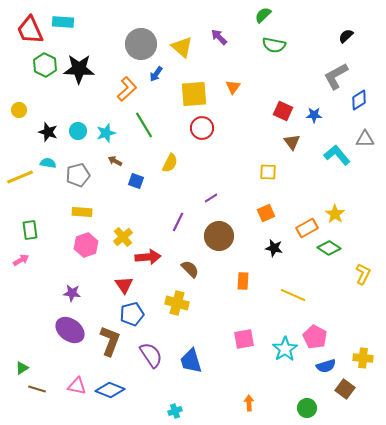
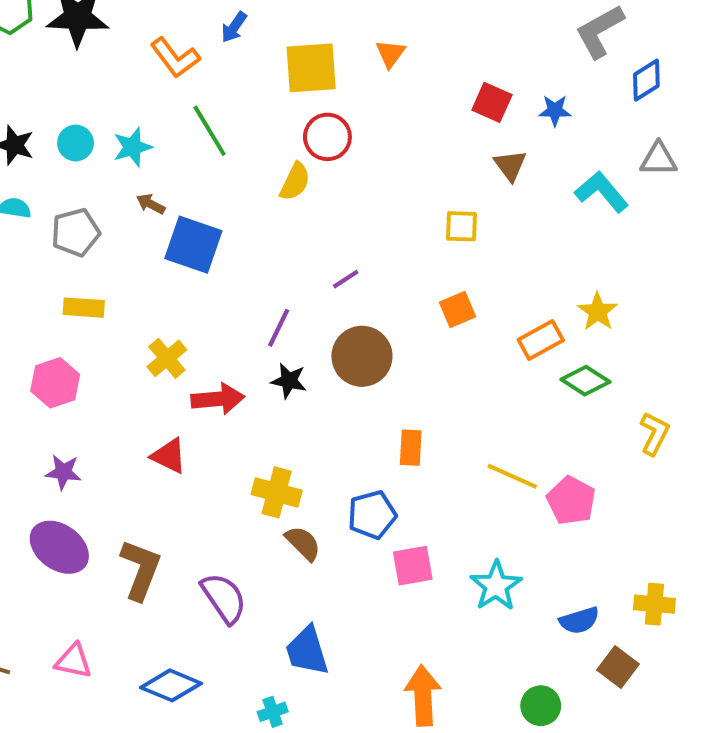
orange L-shape: (127, 89) -> (175, 58), turned 95
yellow semicircle: (170, 163) -> (295, 182), moved
blue square: (136, 181) -> (193, 245), size x1.8
pink hexagon: (86, 245) -> (55, 383), moved
black star: (274, 248) -> (289, 381), moved
brown semicircle: (190, 269) -> (303, 543), moved
red triangle: (124, 285) -> (169, 456), turned -30
blue pentagon: (132, 314) -> (372, 515), moved
pink pentagon: (315, 337) -> (571, 501), moved
blue trapezoid: (191, 361) -> (307, 651), moved
blue diamond: (110, 390) -> (171, 685), moved
orange arrow: (249, 403) -> (423, 696), size x1.8

